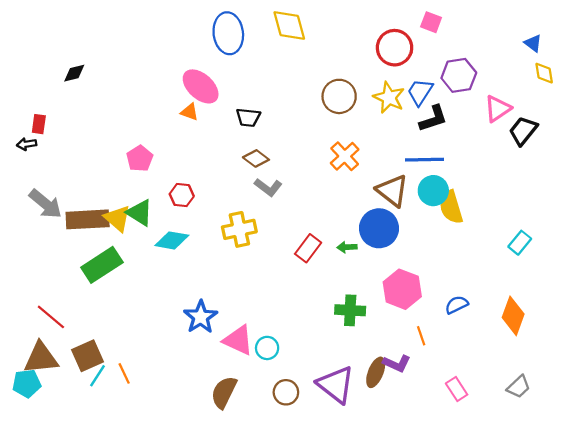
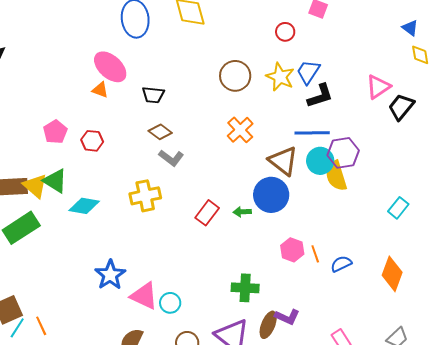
red circle: (395, 48) -> (285, 32), size x0.6
purple hexagon: (459, 75) -> (343, 153), moved
red hexagon: (182, 195) -> (92, 141), moved
pink hexagon: (402, 289) -> (292, 250), size x0.7
green cross: (350, 310) -> (245, 288), moved
orange line: (421, 336) -> (315, 254), moved

